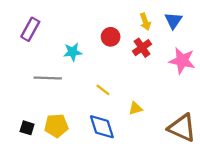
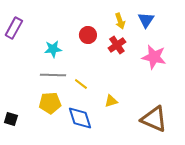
gray line: (48, 78) -> (53, 75), moved
yellow pentagon: (56, 126) -> (50, 103), moved

